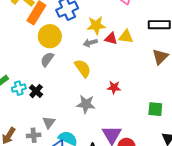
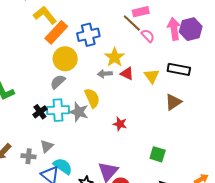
yellow star: (96, 25) -> (115, 57), turned 30
yellow triangle: (126, 37) -> (152, 76), moved, turned 35
cyan cross: (19, 88) -> (58, 110), moved, size x1.5
gray star: (86, 104) -> (79, 112), moved

